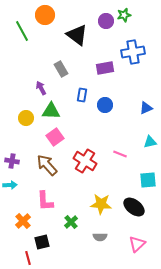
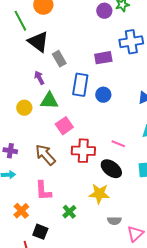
black triangle: (77, 35) -> (38, 42), moved
blue rectangle: (82, 95) -> (80, 85), size x1.6
pink square: (55, 137) -> (64, 126), moved
red cross: (85, 161) -> (83, 151), turned -30
black ellipse: (134, 207) -> (111, 169), moved
gray semicircle: (100, 237) -> (114, 221), moved
black square: (42, 242) -> (40, 232), turned 35

